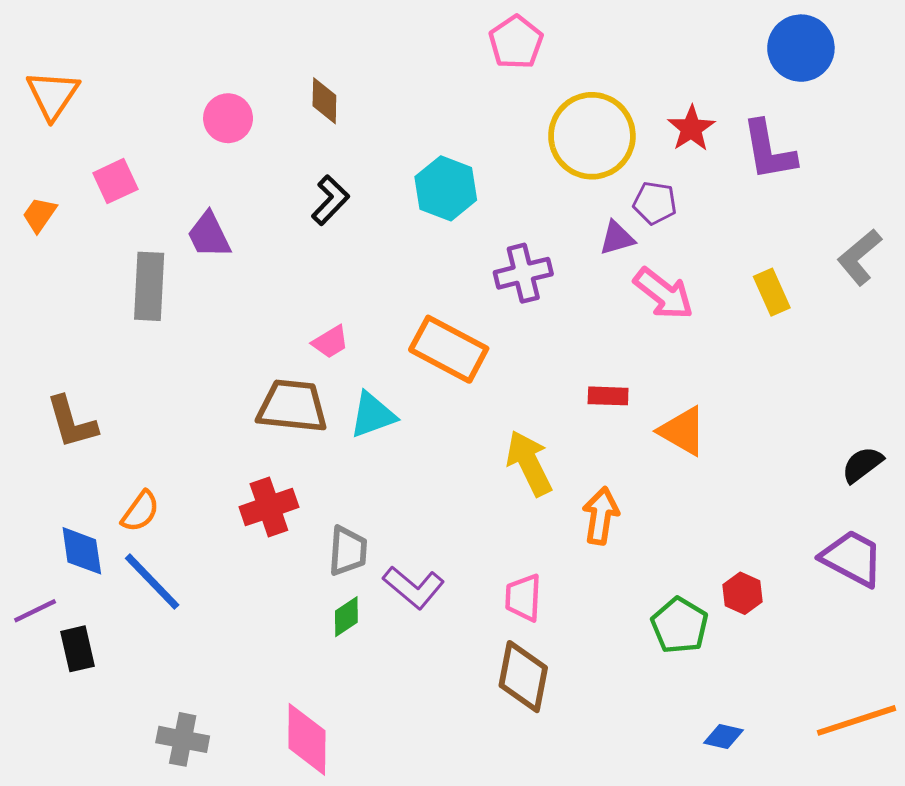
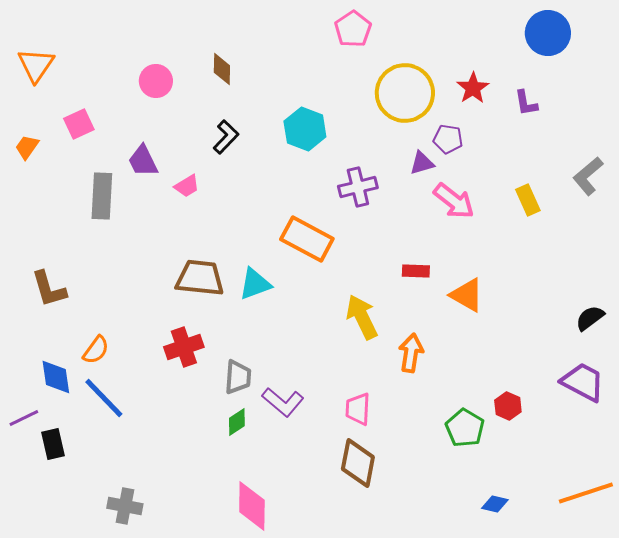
purple L-shape: (769, 150) -> (526, 103), size x0.6
pink trapezoid: (330, 342) -> (187, 186), moved
pink diamond: (307, 739) -> (252, 506), moved

